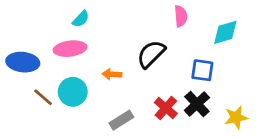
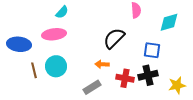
orange arrow: (112, 74) -> (102, 64), moved
brown line: (43, 97) -> (34, 70), turned 35
black cross: (197, 104) -> (148, 75), turned 30
red cross: (166, 108) -> (125, 78), turned -30

